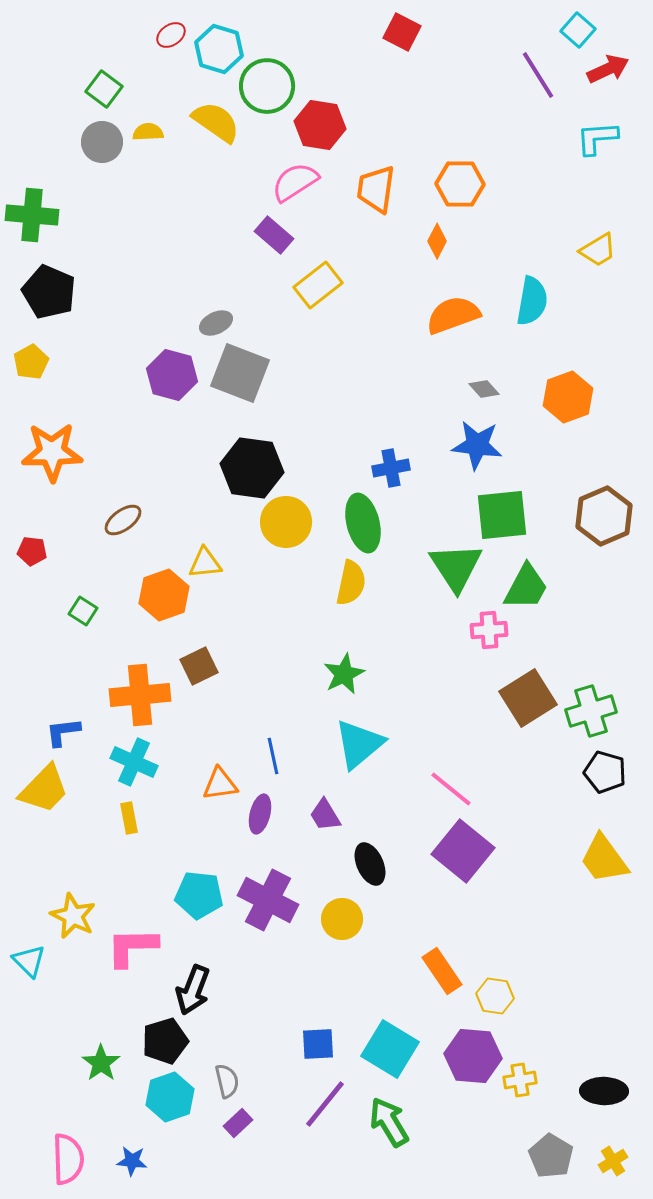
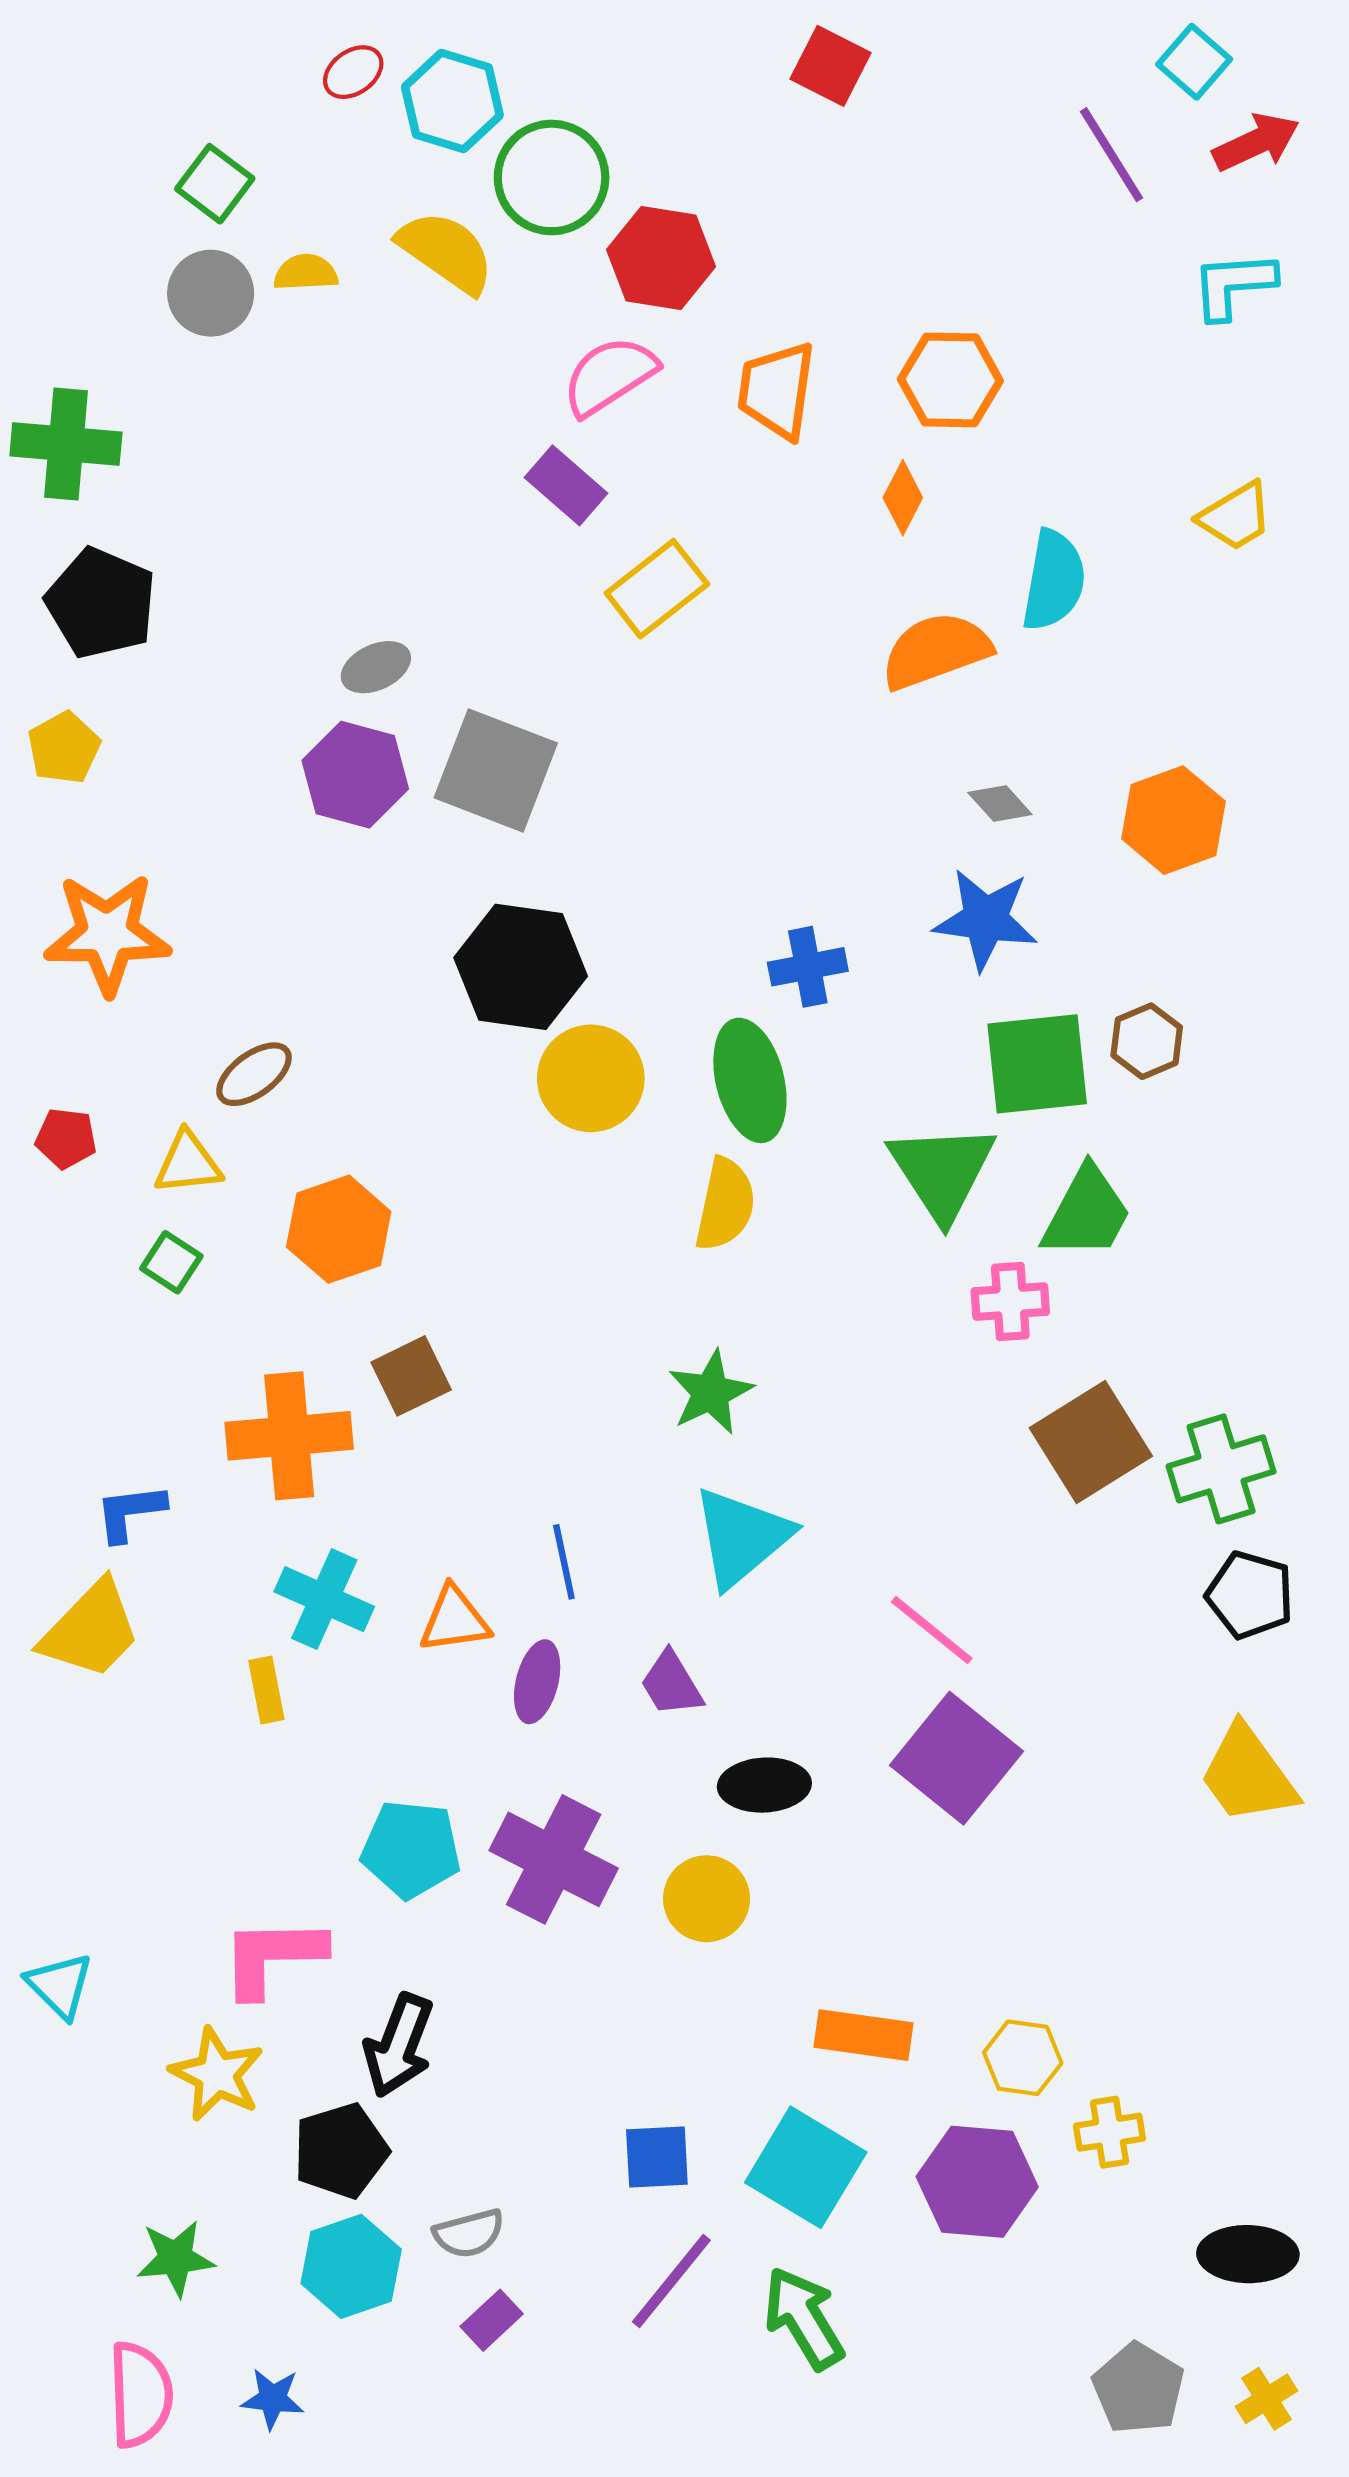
cyan semicircle: (532, 301) -> (1054, 580), moved
gray ellipse: (216, 323) -> (376, 667), moved
brown hexagon: (604, 516) -> (1147, 1041), moved, size x0.6
yellow triangle: (205, 563) -> (188, 1163), moved
cyan cross: (134, 762) -> (324, 1599), moved
black ellipse: (370, 864) -> (764, 1785), turned -69
yellow star: (73, 916) -> (217, 2074), moved
orange rectangle: (442, 971) -> (864, 2035), moved, turned -48
green star: (101, 1063) -> (175, 2258), moved, turned 30
yellow cross: (520, 1080) -> (1109, 2132), moved
gray semicircle: (227, 1081) -> (469, 2233), turned 88

